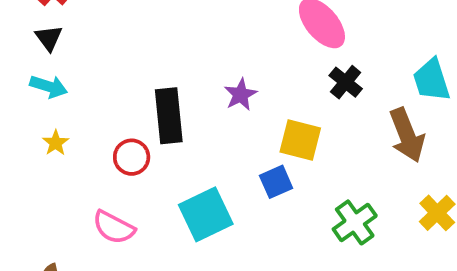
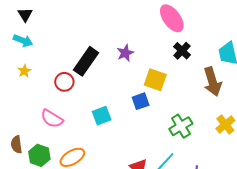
black rectangle: (169, 116) -> (86, 61), turned 36
cyan square: (206, 214) -> (102, 116), size x0.7

